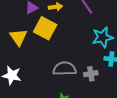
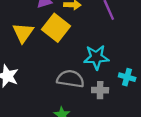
cyan star: (103, 37) -> (96, 57), moved

